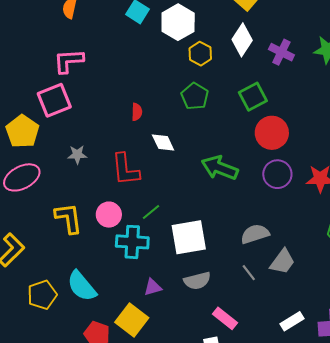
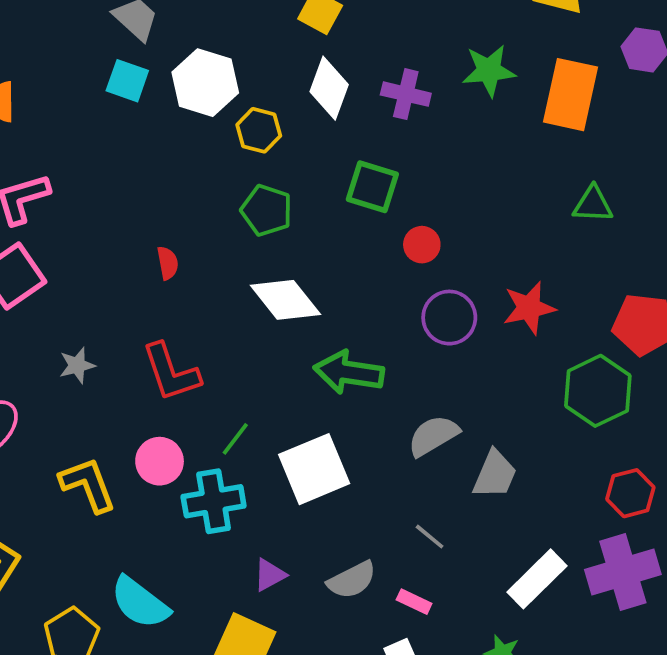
green square: (253, 97) -> (372, 187), turned -32
red circle: (272, 133) -> (422, 245), size x0.6
white diamond: (163, 143) -> (285, 300), moved, size x1.5
green arrow: (220, 168) -> (349, 372), moved
gray line: (249, 273) -> (430, 537), moved
gray semicircle: (197, 281) -> (352, 580), moved
pink rectangle: (225, 318) -> (414, 602), size x0.7
white rectangle: (292, 321) -> (537, 579), size x1.4

